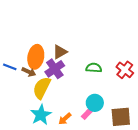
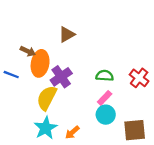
brown triangle: (60, 52) -> (67, 34), moved
brown arrow: (29, 72) -> (28, 51), moved
pink rectangle: (88, 113) -> (105, 98), moved

